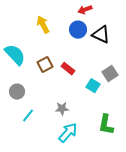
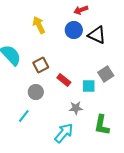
red rectangle: (68, 69) -> (64, 80), moved
cyan square: (93, 86) -> (89, 86), turned -32
gray circle: (17, 92) -> (36, 92), moved
gray star: (62, 109) -> (76, 108), moved

